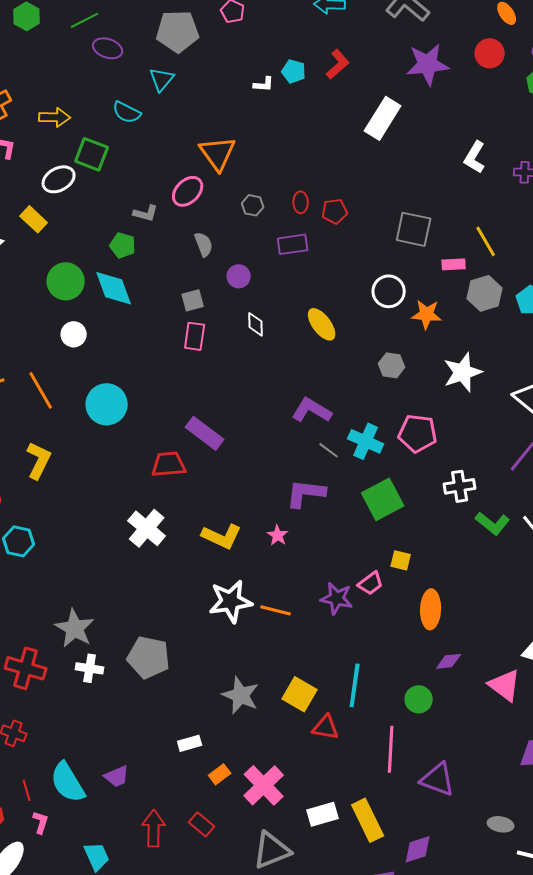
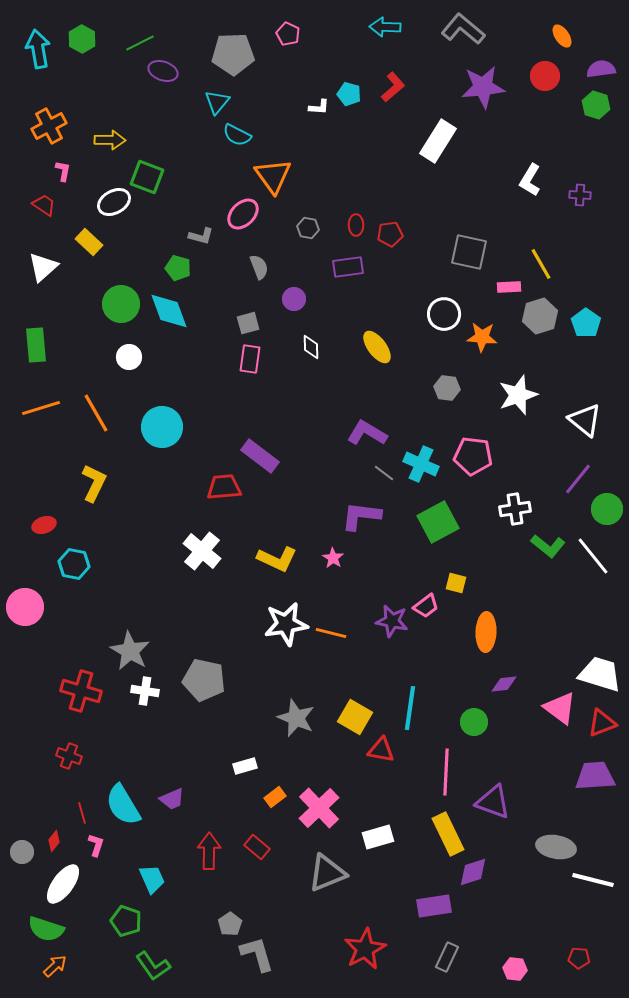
cyan semicircle: (127, 112) -> (237, 135), moved
yellow rectangle: (368, 820) -> (448, 834), moved
gray ellipse: (501, 824) -> (556, 847), size x1.5

